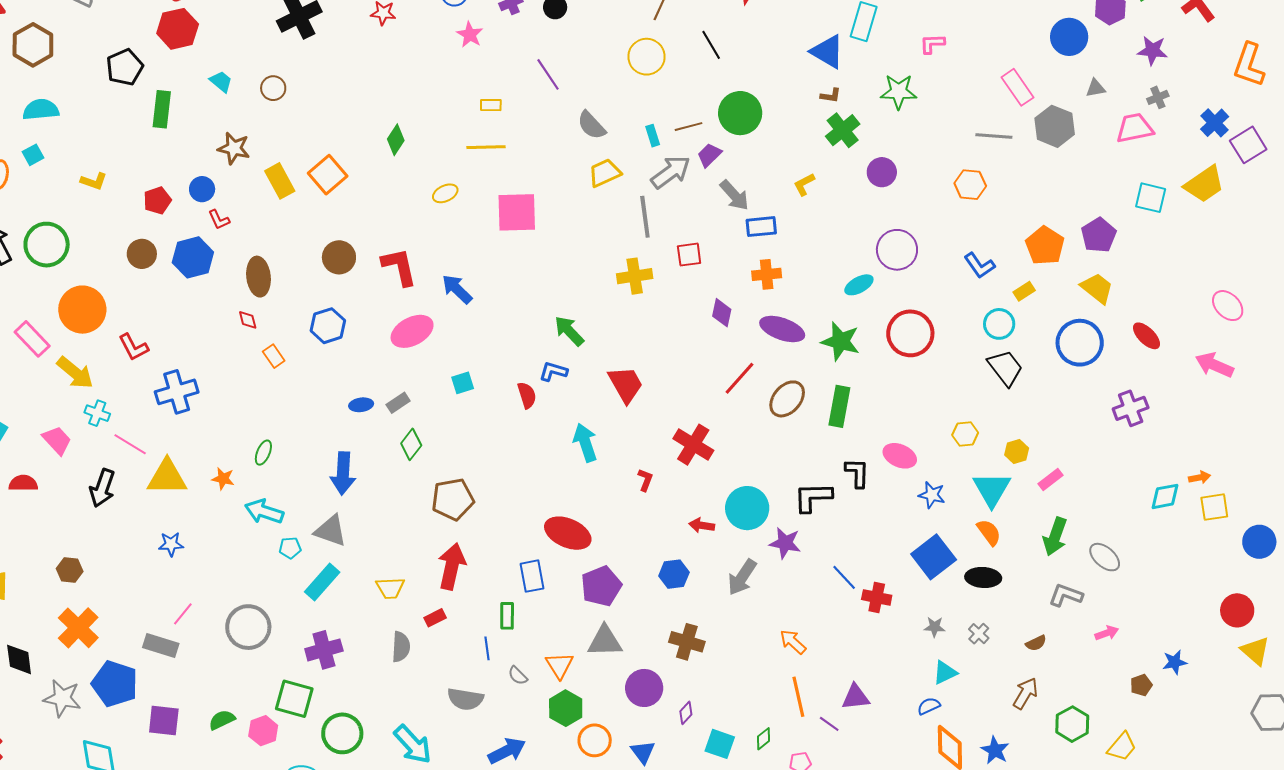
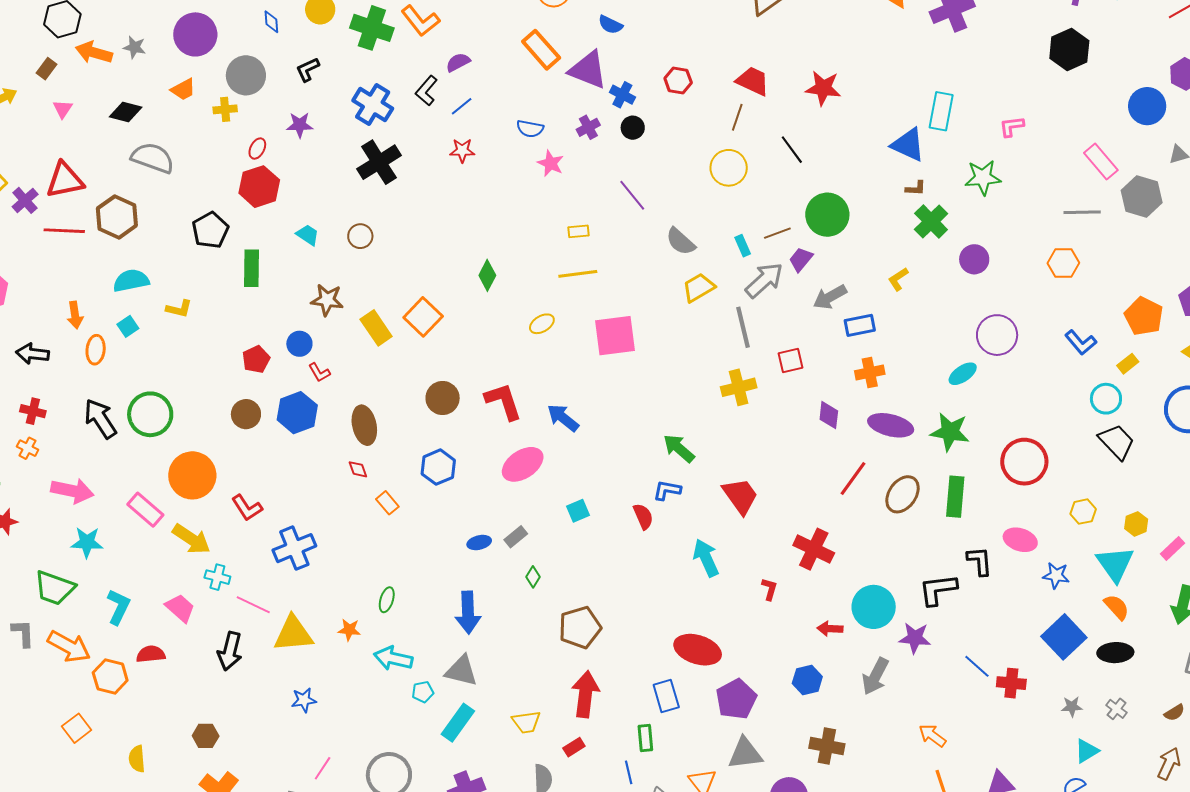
yellow L-shape: (94, 181) -> (179, 309), moved
gray arrow: (734, 195) -> (830, 297), turned 108
red circle: (910, 333) -> (1024, 462), moved
green diamond: (411, 444) -> (533, 577), size x0.7

